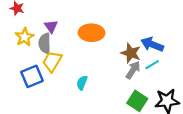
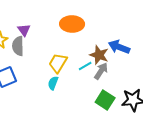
orange ellipse: (92, 33) -> (72, 24), moved
yellow trapezoid: (52, 61) -> (58, 63), moved
cyan line: (152, 65) -> (85, 66), moved

